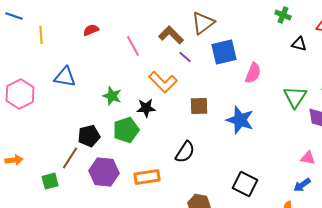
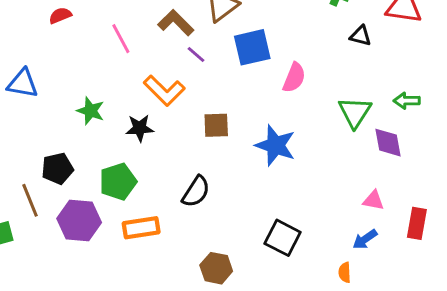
green pentagon: (126, 130) -> (118, 182), moved
brown line: (70, 158) -> (30, 200), turned -55

